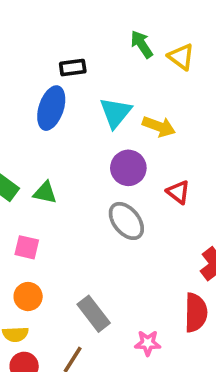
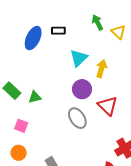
blue ellipse: (51, 108) -> (33, 38), moved
yellow arrow: (159, 126) -> (101, 69), turned -102
red triangle: (178, 192) -> (108, 106), size x1.5
green triangle: (45, 193) -> (35, 97), turned -32

